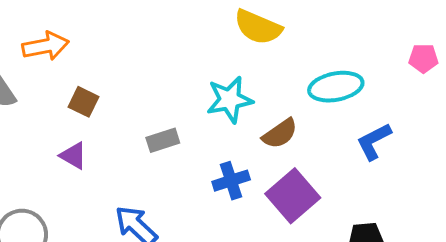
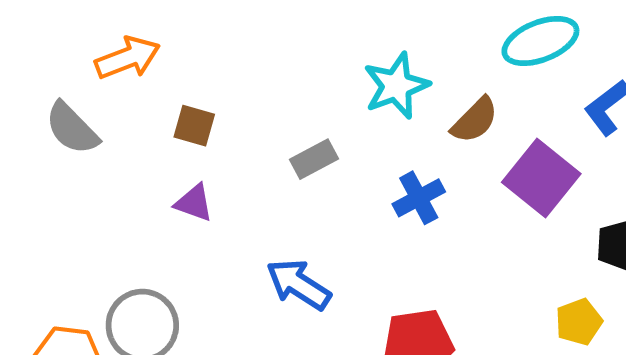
purple square: (293, 196) -> (541, 178), moved

